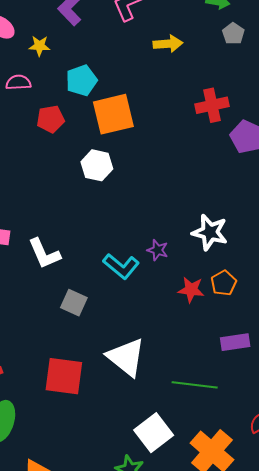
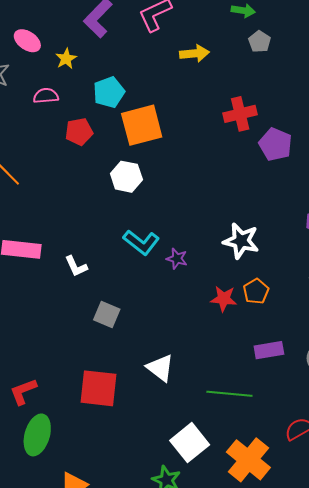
yellow star: (39, 46) -> (66, 59), turned -30
purple star: (158, 250) -> (177, 259), moved
white L-shape: (44, 254) -> (76, 266), size x0.7
cyan L-shape: (121, 266) -> (141, 242), moved
white triangle: (126, 357) -> (160, 368), size x0.7

